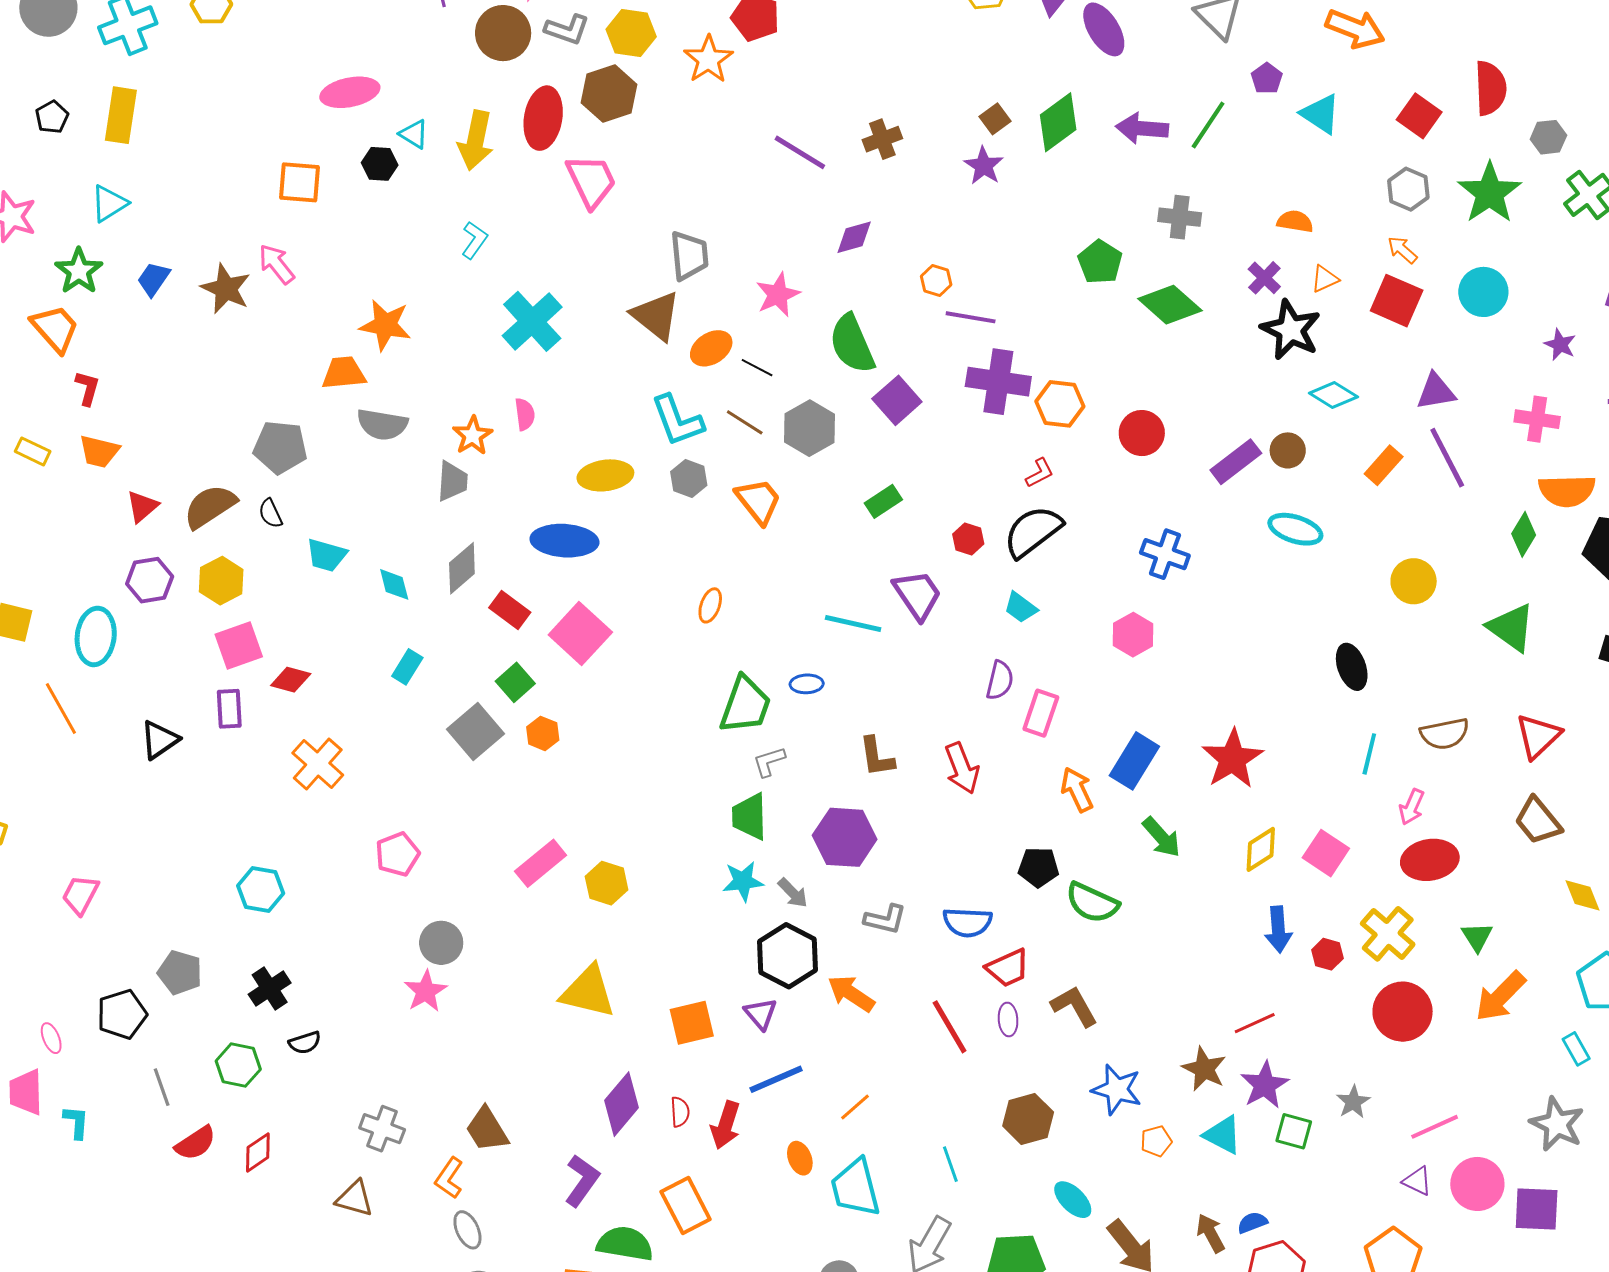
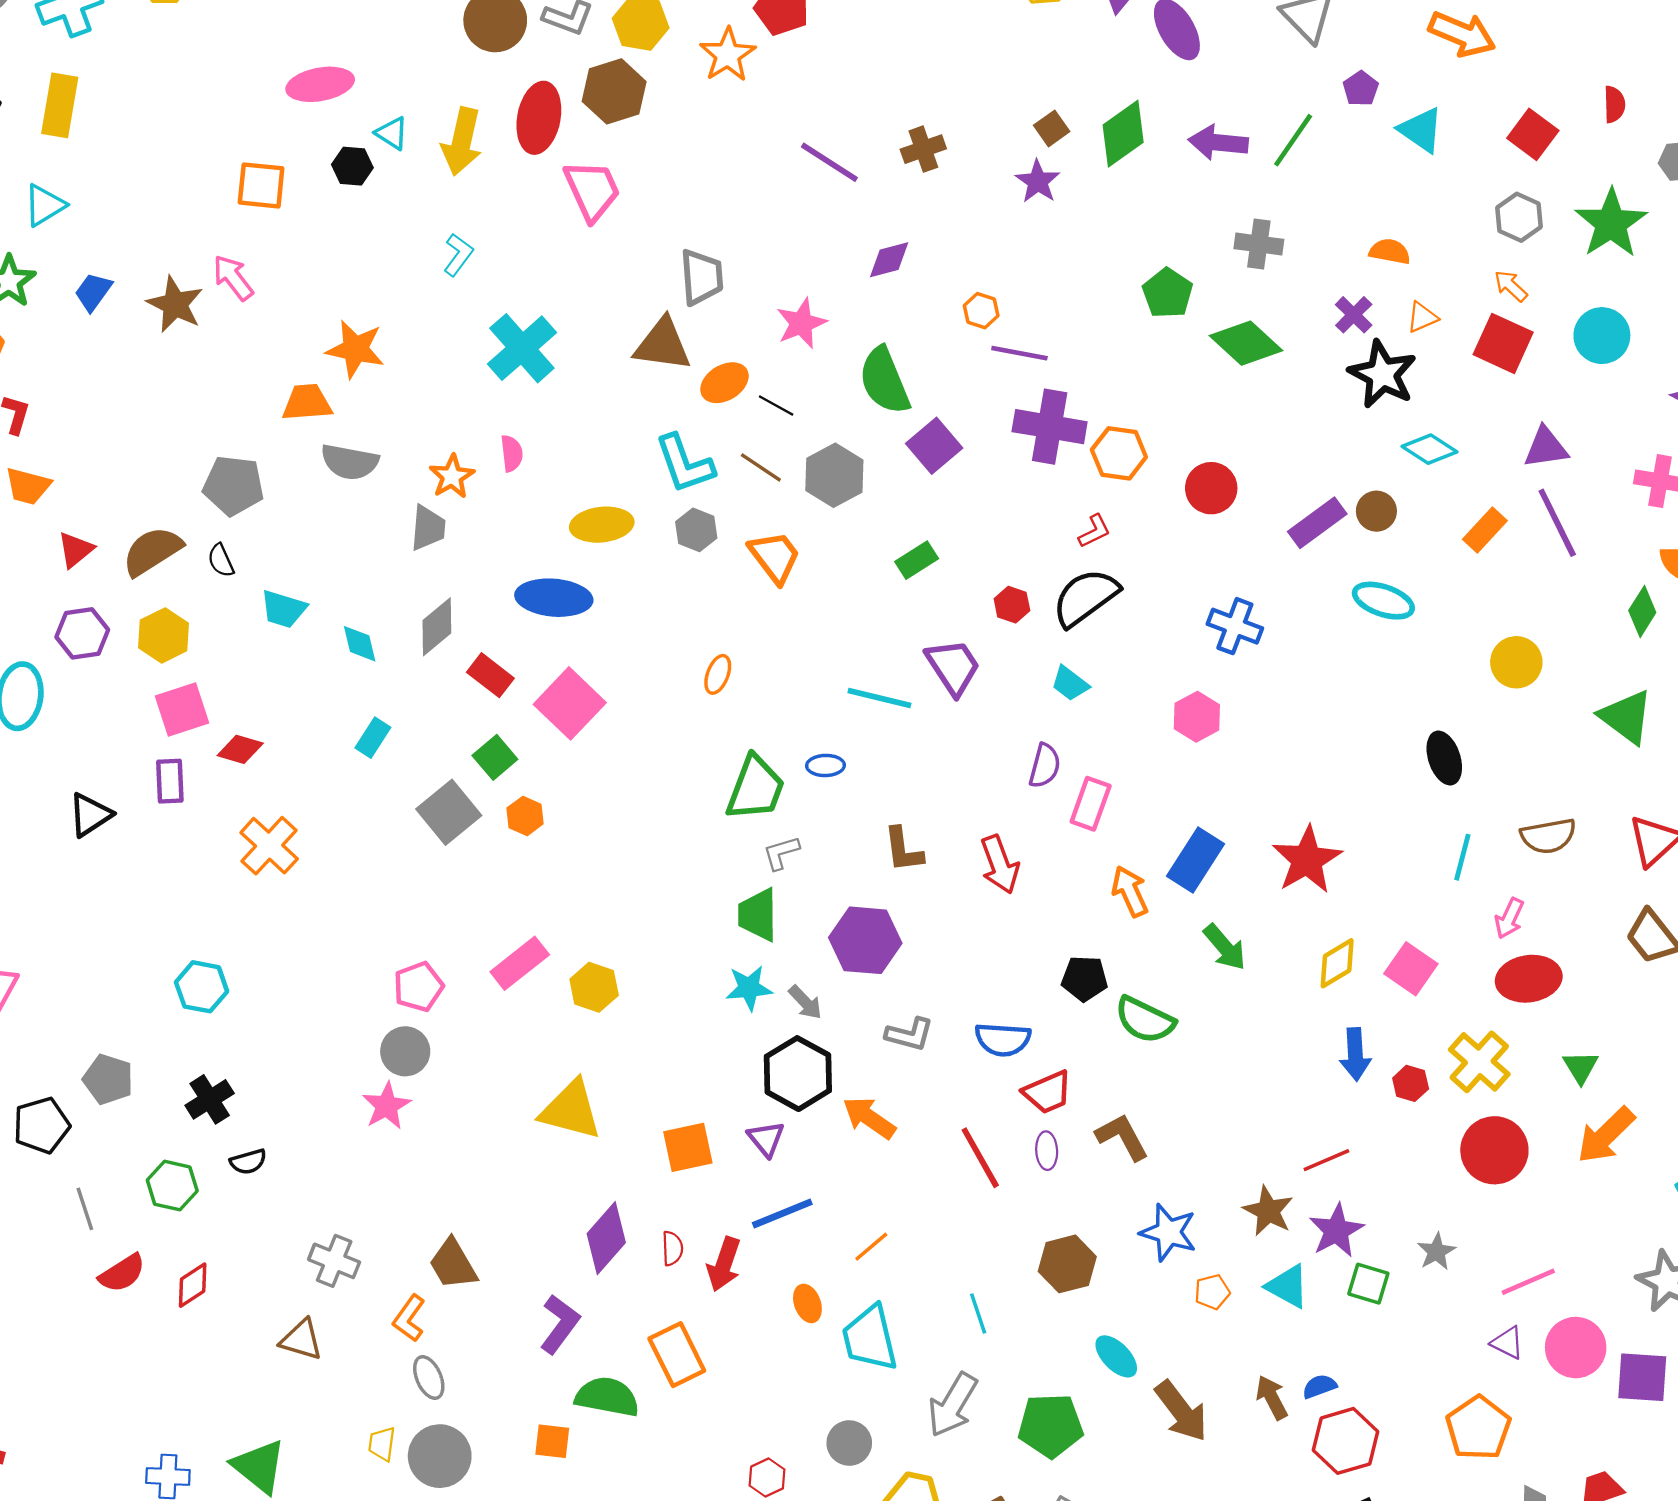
red semicircle: (1490, 88) -> (1614, 104), size x0.6
brown triangle: (656, 316) -> (663, 345), turned -32
pink pentagon: (398, 854) -> (419, 987), moved

